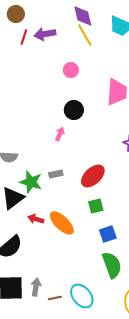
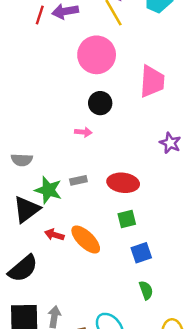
pink circle: (71, 70) -> (97, 55), size x2.0
pink arrow: (60, 134) -> (83, 132), turned 72
red ellipse: (93, 176) -> (123, 183), turned 50
green semicircle: (112, 265) -> (146, 290), size x0.6

